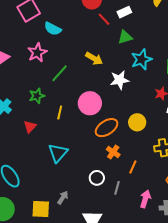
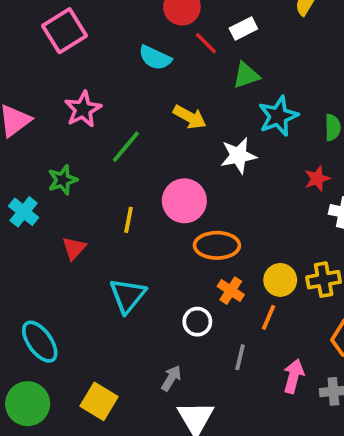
cyan semicircle: (53, 29) -> (155, 58), moved
green star: (37, 96) -> (63, 180), moved
yellow circle: (137, 122) -> (280, 280), moved
orange ellipse: (107, 128) -> (217, 245), turned 35
white circle: (97, 178) -> (197, 322), moved
gray arrow: (63, 198) -> (171, 378), moved
yellow square: (41, 209) -> (99, 401), turned 30

